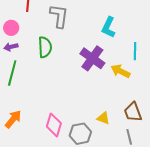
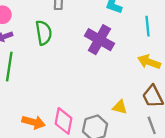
yellow arrow: (121, 71) -> (149, 62), moved
orange arrow: (13, 119) -> (34, 122), moved, turned 72

